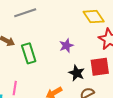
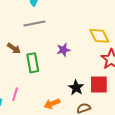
purple star: (66, 46) -> (63, 50), moved

